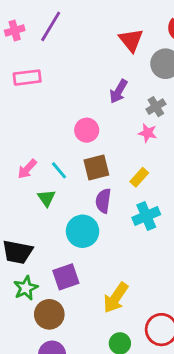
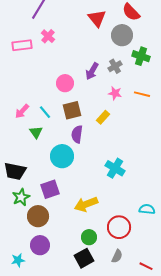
pink cross: (15, 30) -> (48, 36), moved, turned -32
purple arrow: (119, 91) -> (92, 71), moved
pink star: (148, 133) -> (115, 93), moved
cyan cross: (146, 216) -> (115, 168), moved, turned -36
yellow arrow: (116, 298) -> (86, 204), turned 35

